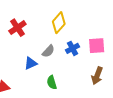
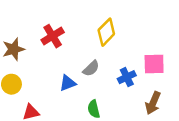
blue cross: (72, 48) -> (127, 77), moved

